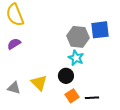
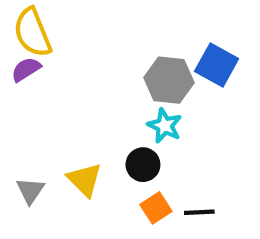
blue square: (100, 30) -> (217, 65), turned 36
purple semicircle: (14, 44) -> (26, 69), moved
gray triangle: (14, 88) -> (30, 191), turned 48

